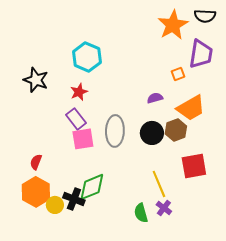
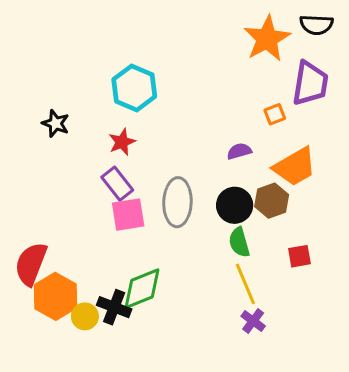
black star: (36, 80) -> (56, 123), size x0.7
red semicircle: (36, 162) -> (31, 264), moved, size x1.8
red square: (194, 166) -> (299, 256), size x0.6
green semicircle: (141, 213) -> (239, 242), moved

